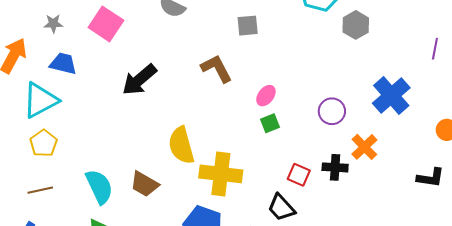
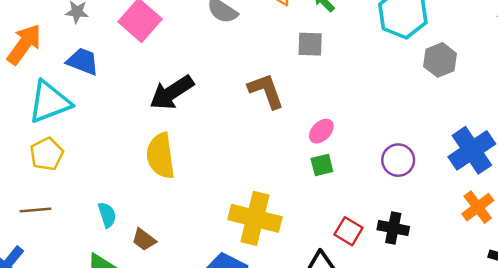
yellow semicircle: (181, 145) -> (161, 156), moved
orange cross: (364, 147) -> (478, 207), moved
brown trapezoid: (144, 184) -> (144, 240), moved, size x0.7
cyan semicircle: (99, 187) -> (107, 215), size x0.6

